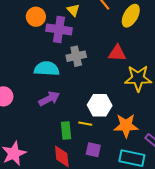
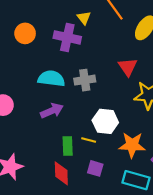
orange circle: (36, 17) -> (25, 33), moved
red triangle: (117, 53) -> (128, 67), turned 48
gray cross: (76, 56) -> (85, 80), moved

